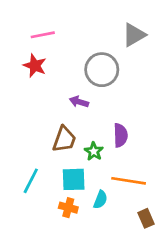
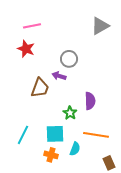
gray circle: (102, 70) -> (69, 59), moved, size x0.7
brown trapezoid: (64, 139) -> (40, 88), moved

